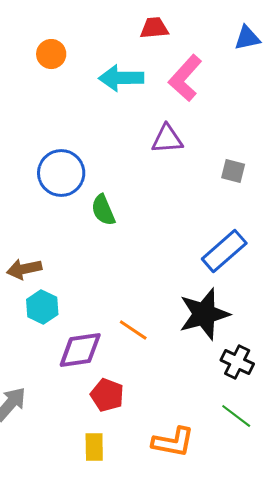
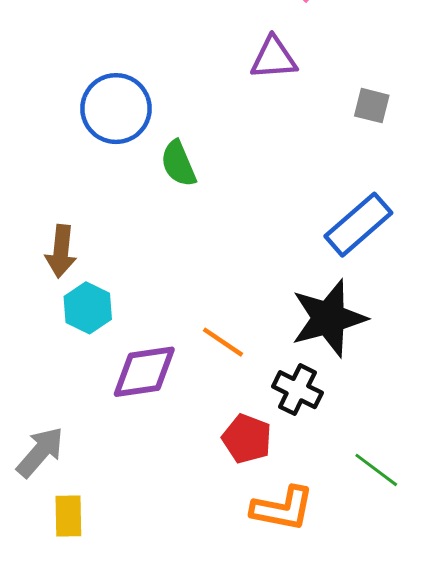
brown arrow: (24, 269) -> (61, 251), turned -72
black cross: (237, 362) -> (297, 390), moved
red pentagon: (107, 395) -> (247, 439), moved
yellow rectangle: (94, 447) -> (68, 516), moved

